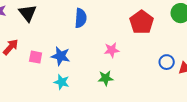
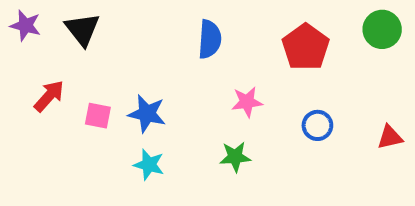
blue semicircle: (81, 18) -> (210, 39), moved
blue circle: (167, 62) -> (317, 125), moved

